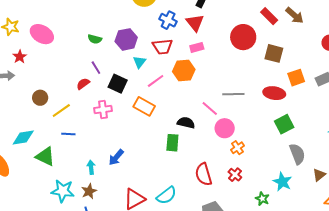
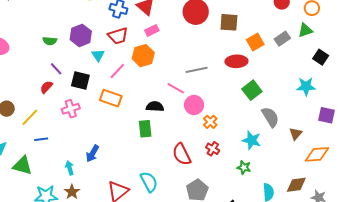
cyan star: (282, 182) -> (252, 140), moved
cyan semicircle: (166, 195) -> (149, 182), turned -70

